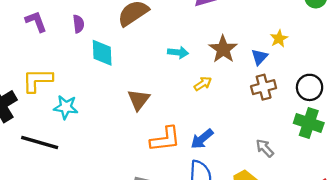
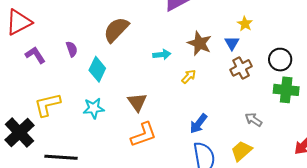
cyan diamond: (102, 53) -> (97, 69), turned 40
cyan star: (66, 107) -> (94, 108), moved
orange L-shape: (165, 139) -> (143, 135), moved

